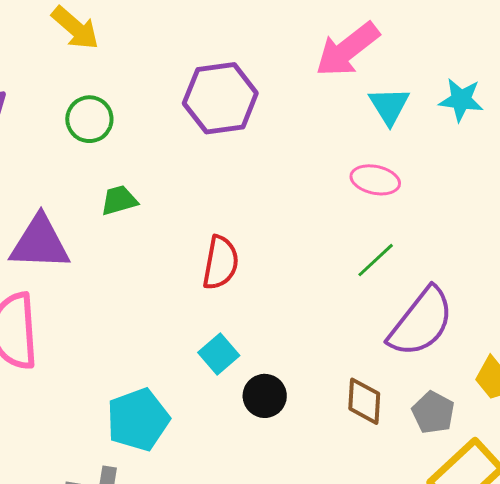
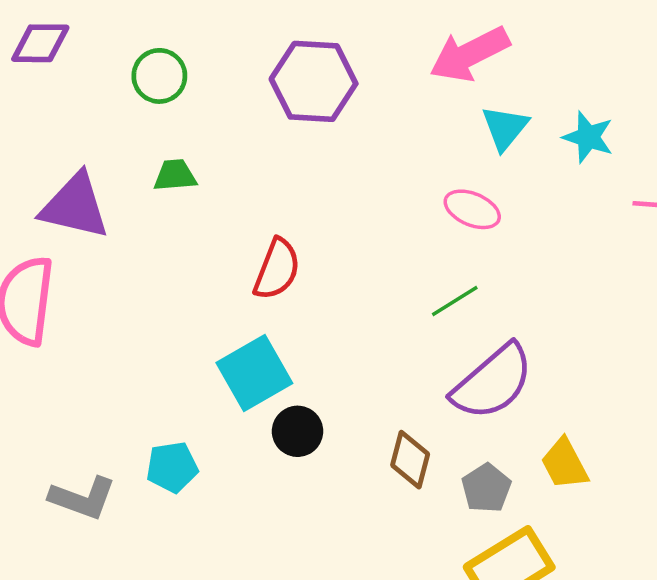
cyan square: (219, 354) -> (254, 373), size x1.6
cyan pentagon: (138, 420) -> (172, 467), moved, size x0.7

